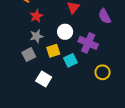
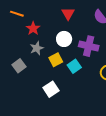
gray square: (29, 55) -> (19, 66), moved
white square: (44, 79) -> (51, 89), turned 35

